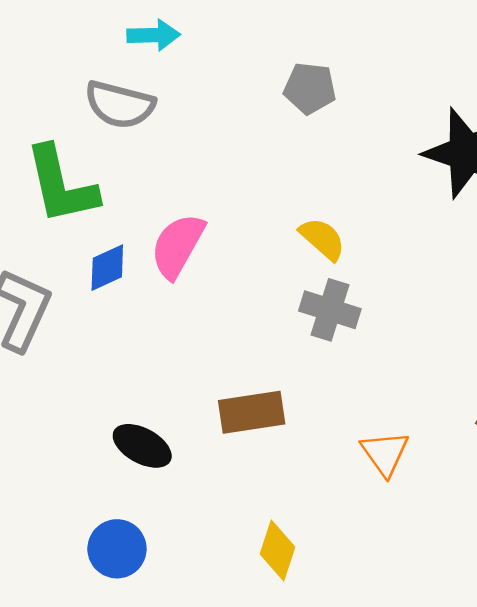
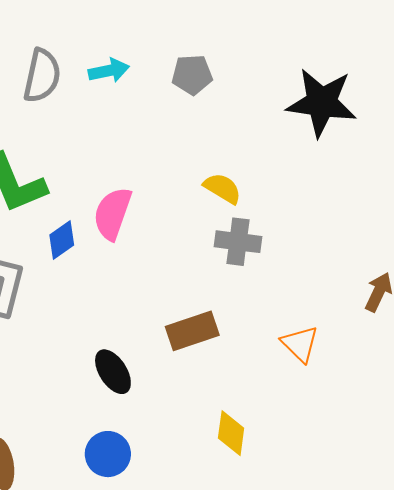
cyan arrow: (153, 35) -> (109, 71), moved
gray semicircle: (120, 105) -> (42, 76), moved, turned -82
black ellipse: (142, 446) -> (113, 372), turned 39

